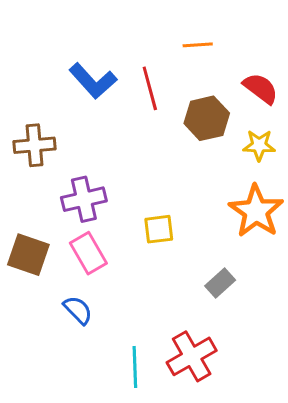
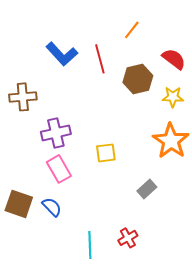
orange line: (198, 45) -> (132, 30), turned -48
brown square: (28, 255) -> (19, 204), moved
red cross: (192, 356) -> (128, 238), size x0.6

